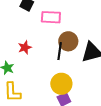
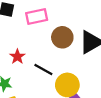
black line: (60, 51) -> (43, 70), moved, turned -54

